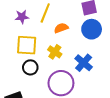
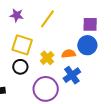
purple star: (22, 17) -> (17, 15), moved
orange semicircle: (61, 28) -> (69, 54), moved

